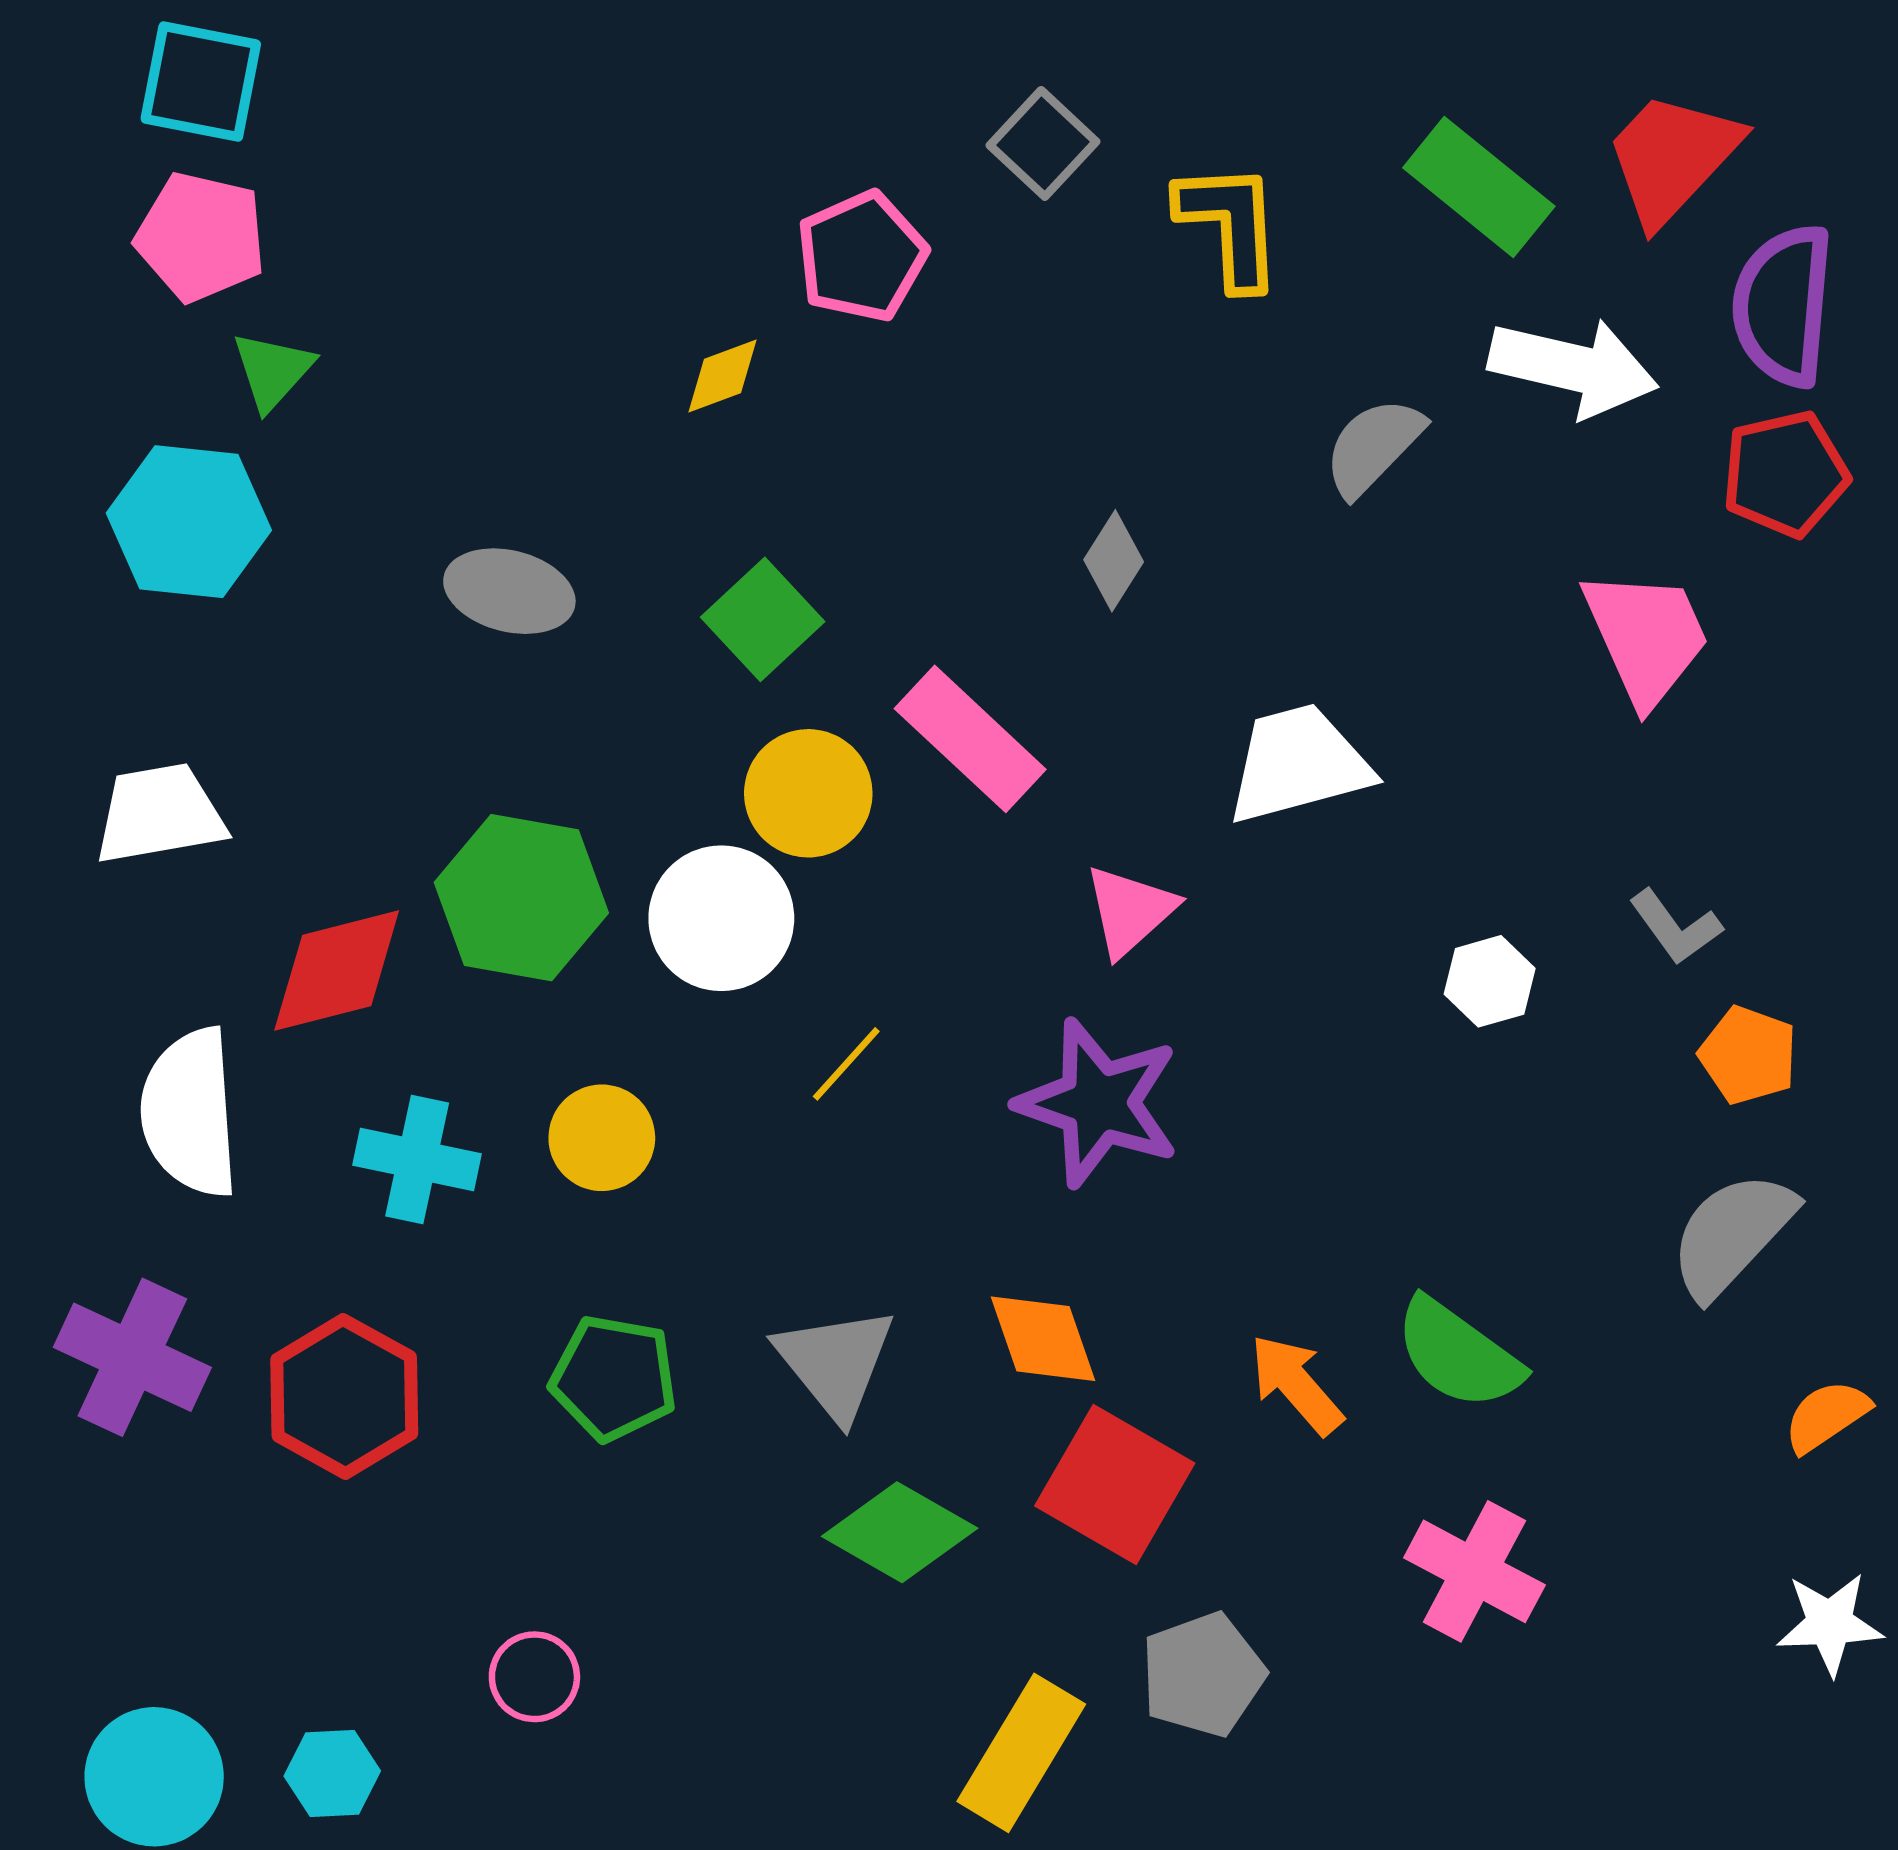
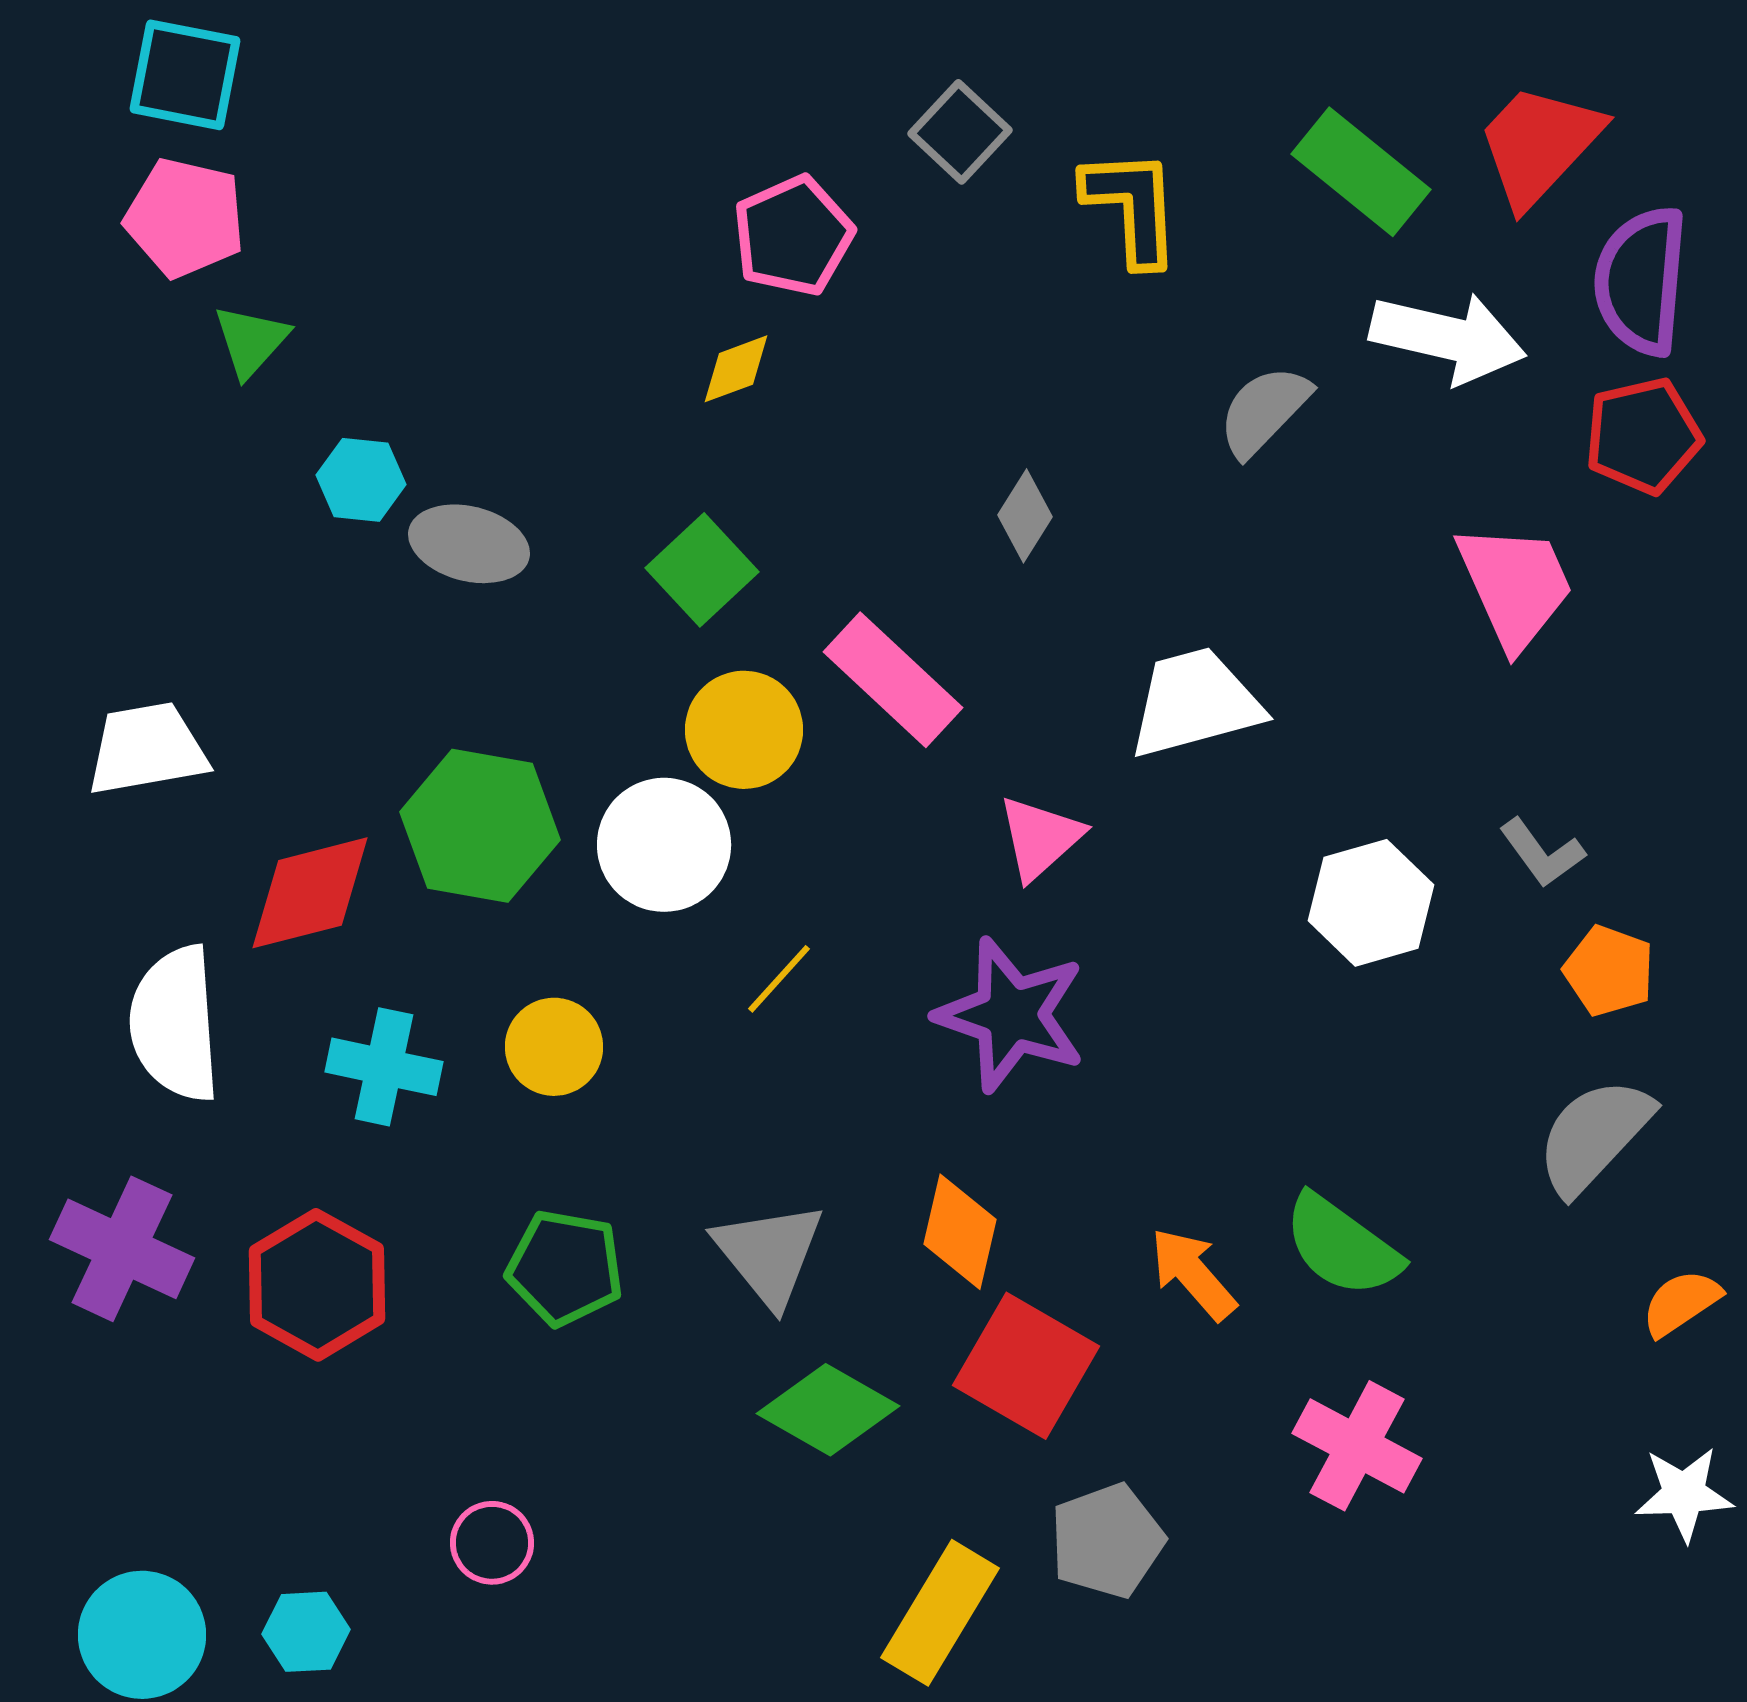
yellow diamond: (722, 376) -> (736, 369), moved
cyan hexagon: (189, 522) -> (361, 480), moved, size x0.6
white hexagon: (1490, 981) -> (1371, 903), size x1.5
orange diamond: (1043, 1339) -> (960, 1232), turned 32

